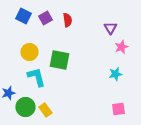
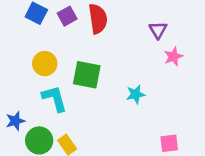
red semicircle: (67, 20) -> (98, 19), size x1.5
cyan star: (115, 74) -> (136, 94), moved

